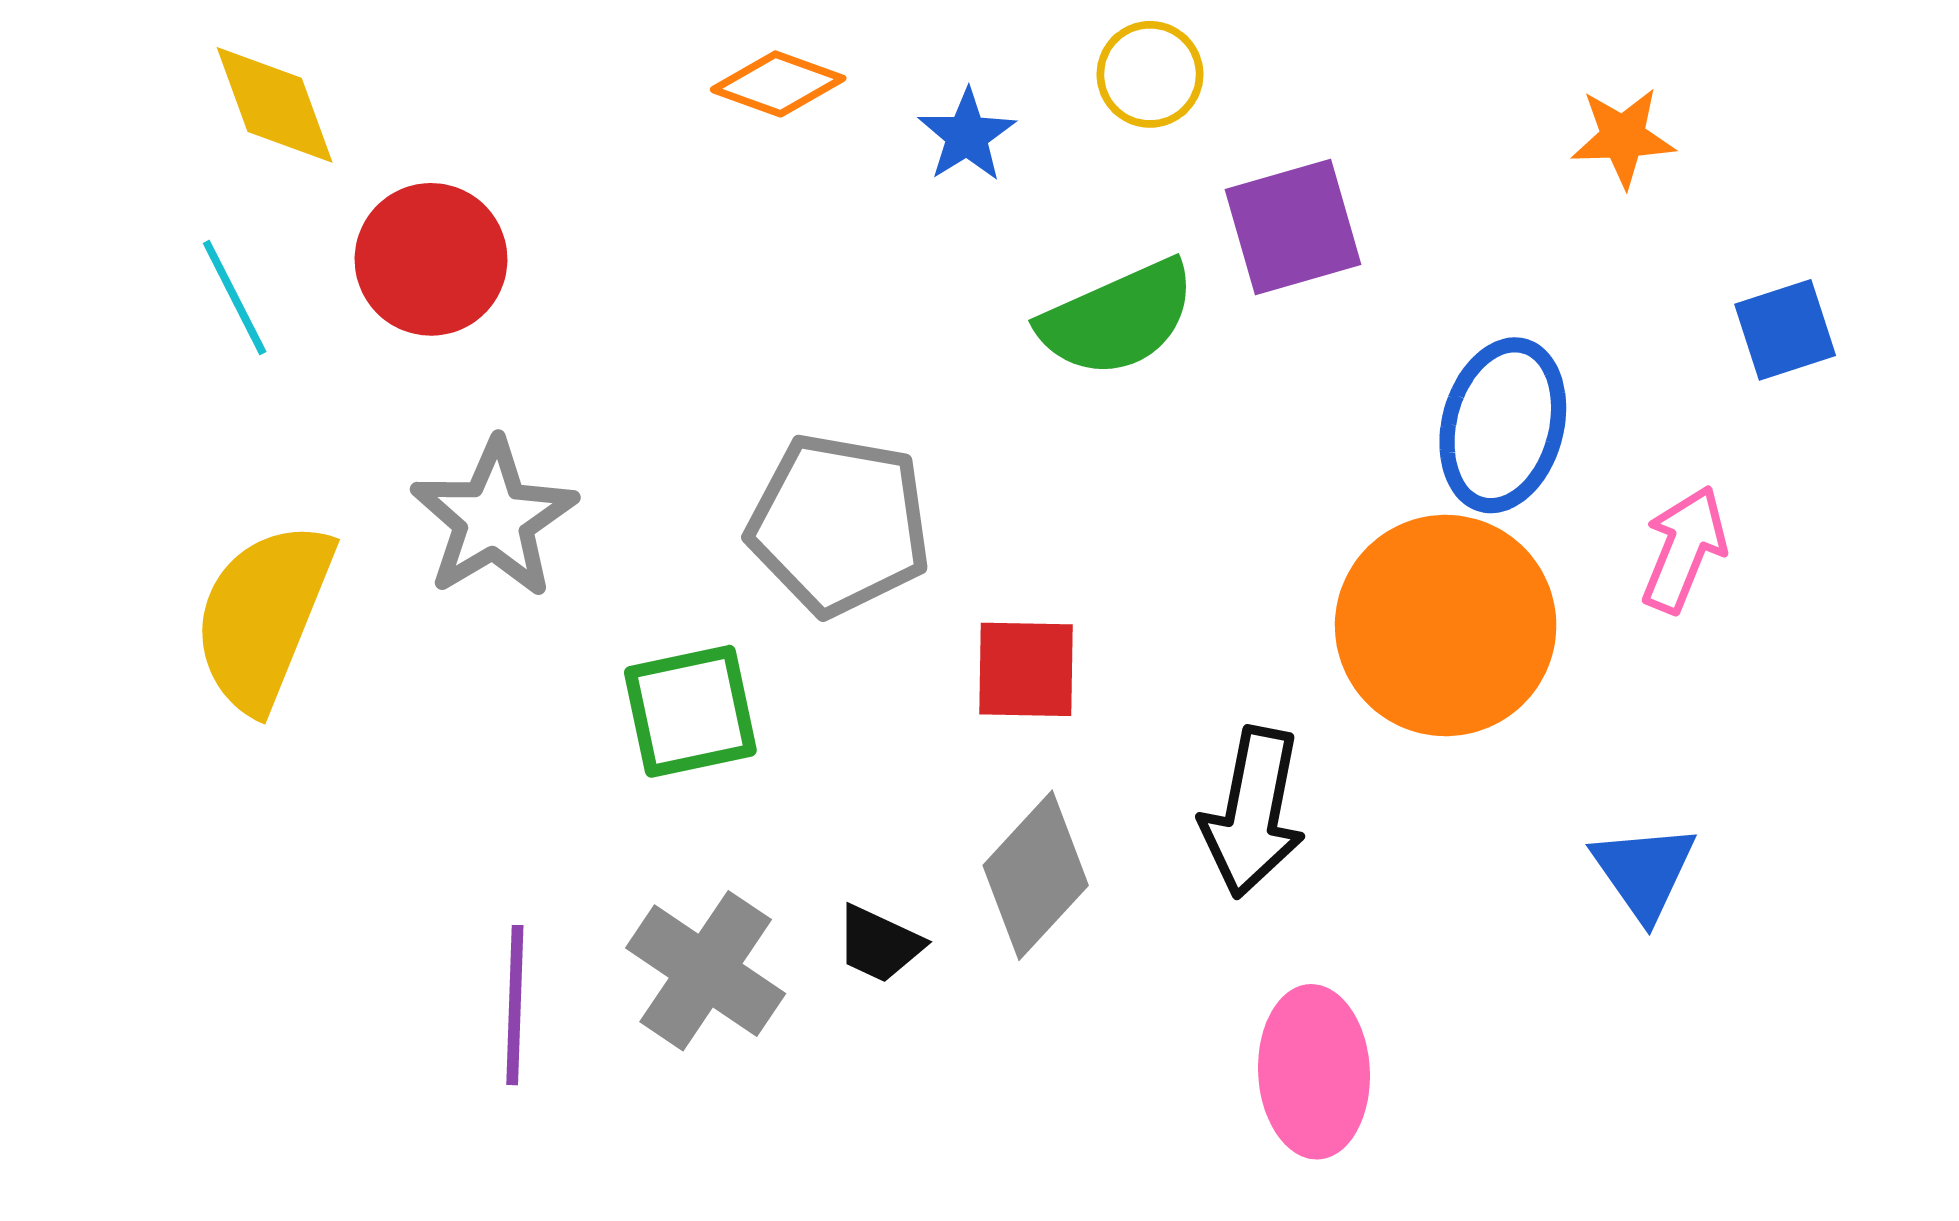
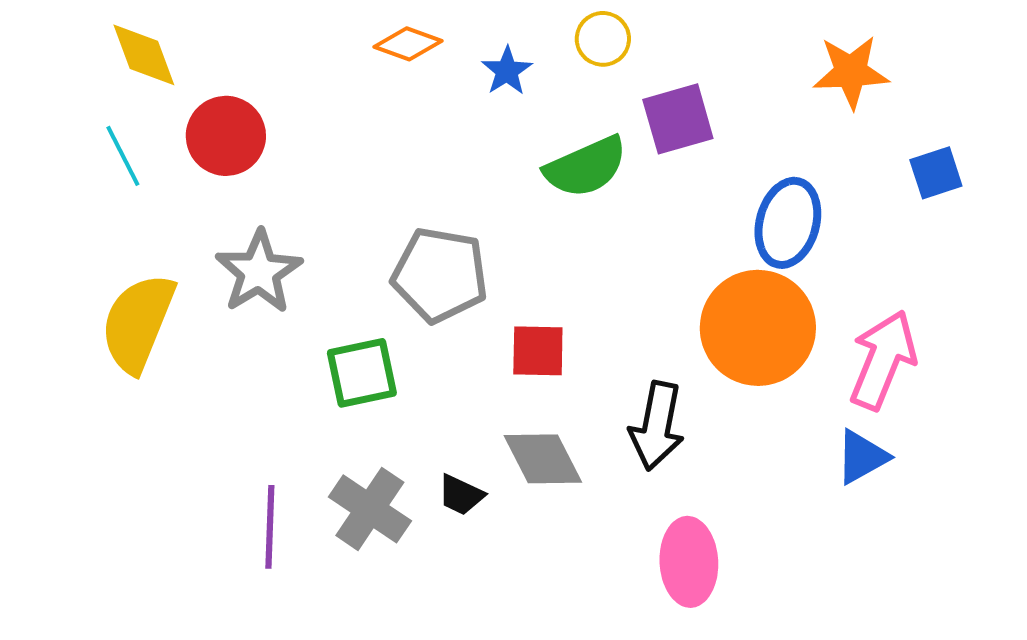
orange star: (1623, 137) -> (851, 72), size x1.4
pink arrow: (1684, 549) -> (883, 360), moved, size x1.5
blue triangle: (1644, 872) -> (862, 457), turned 36
gray diamond: (1036, 875) -> (543, 459), turned -70

